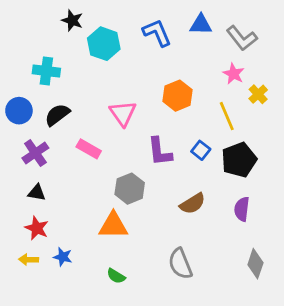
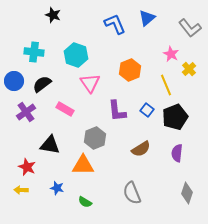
blue triangle: (201, 25) -> (147, 18), turned -42
gray L-shape: (242, 38) -> (190, 28), moved
cyan hexagon: (104, 44) -> (76, 55), moved
black triangle: (37, 193) -> (50, 145), moved, size x1.5
blue star: (63, 257) -> (57, 188), moved

